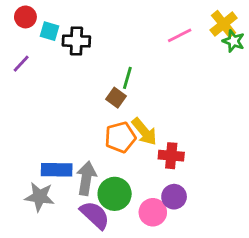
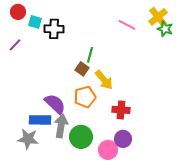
pink line: (180, 35) -> (127, 25), turned 54
yellow arrow: (144, 132) -> (104, 80), moved
purple semicircle: (95, 215) -> (55, 104), moved

